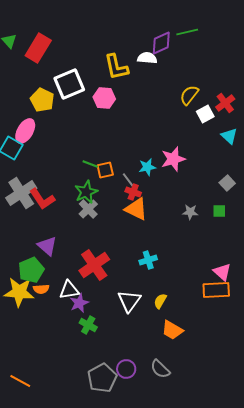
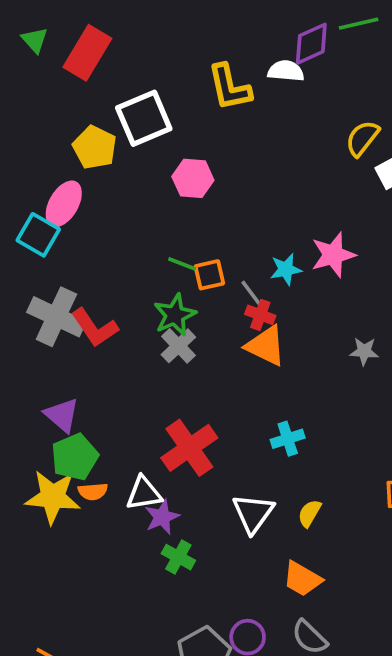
pink hexagon: (104, 98) -> (193, 178), moved
gray cross: (21, 193) -> (56, 317), turned -32
purple triangle: (47, 246) -> (62, 415), moved
orange trapezoid: (172, 330) -> (302, 579), moved

